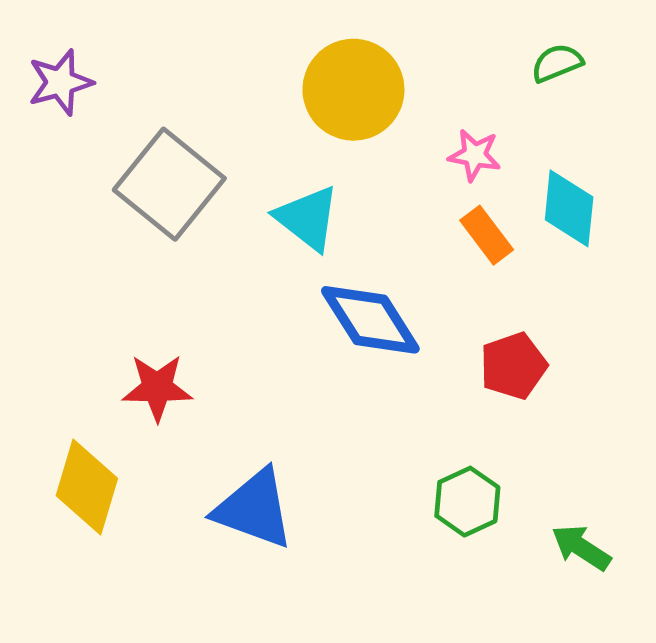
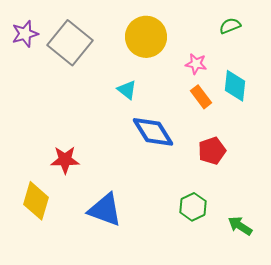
gray square: (169, 184) -> (70, 43), moved
cyan triangle: (307, 218) -> (127, 90), size x0.7

